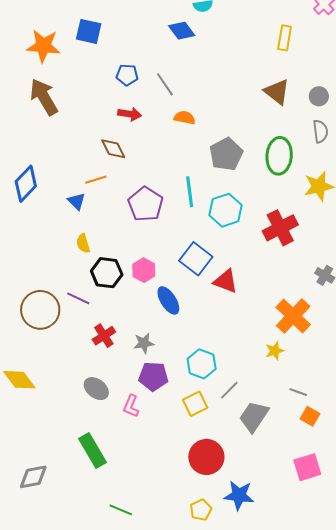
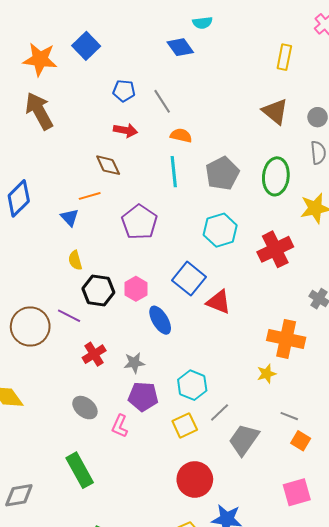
blue square: (89, 31) -> (86, 46), turned 32
cyan line: (190, 192) -> (174, 172), moved
orange cross: (293, 316) -> (286, 339), turned -33

